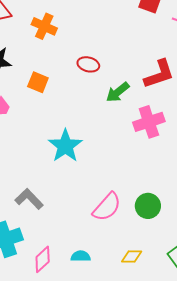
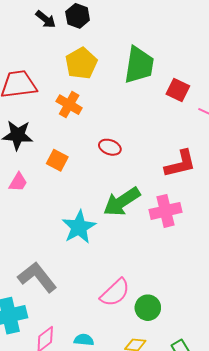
green arrow: (118, 92) -> (122, 202), moved, size x1.5
gray L-shape: (29, 199) -> (37, 277), size x1.4
green circle: (148, 206) -> (148, 308), moved

